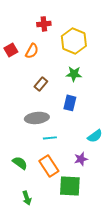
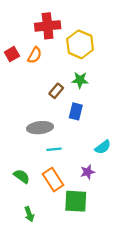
red cross: (44, 24) -> (48, 26), size x1.6
brown rectangle: (41, 84) -> (56, 91), moved

